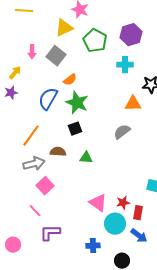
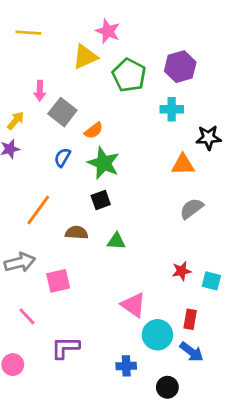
gray square: (56, 56) -> (62, 112), moved
blue semicircle: (48, 99) -> (62, 157), size x0.6
gray semicircle: (122, 132) -> (191, 209), moved
gray arrow: (34, 164) -> (20, 262), moved
pink square: (45, 186) -> (58, 281), turned 30
red star: (123, 203) -> (182, 271), moved
pink line: (35, 211) -> (27, 316), moved

